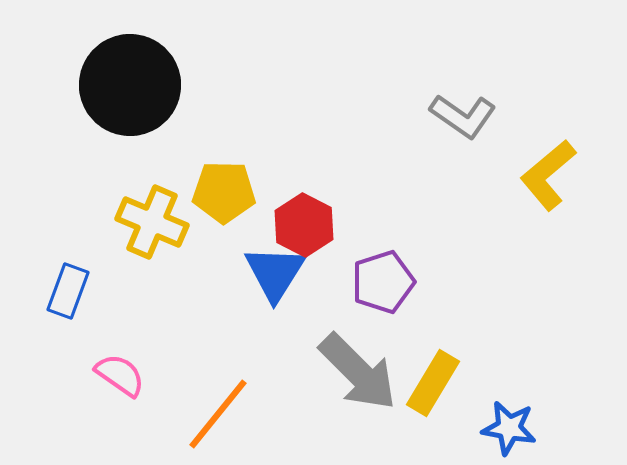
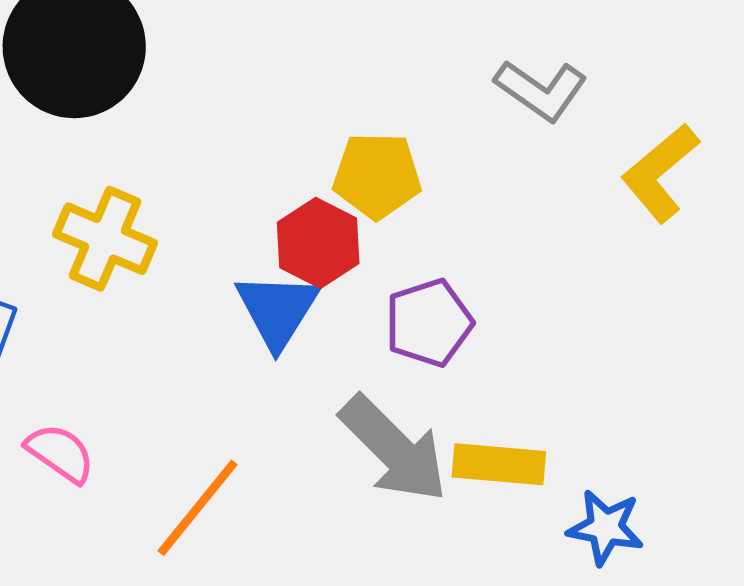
yellow pentagon: (224, 192) -> (377, 176), moved
yellow rectangle: (433, 383) -> (499, 464), turned 64

